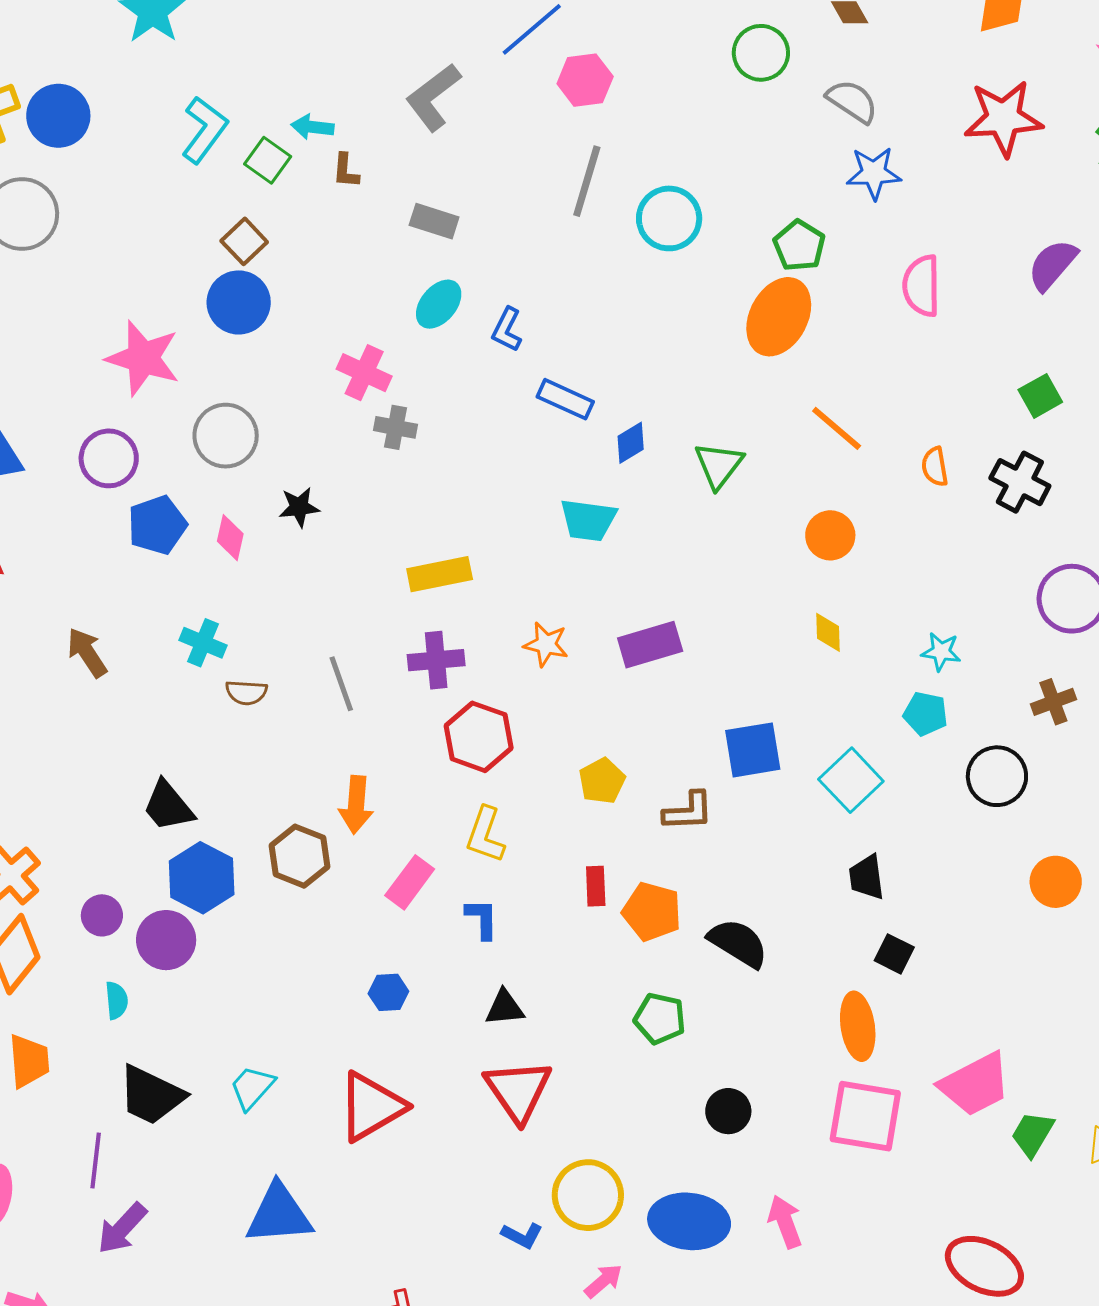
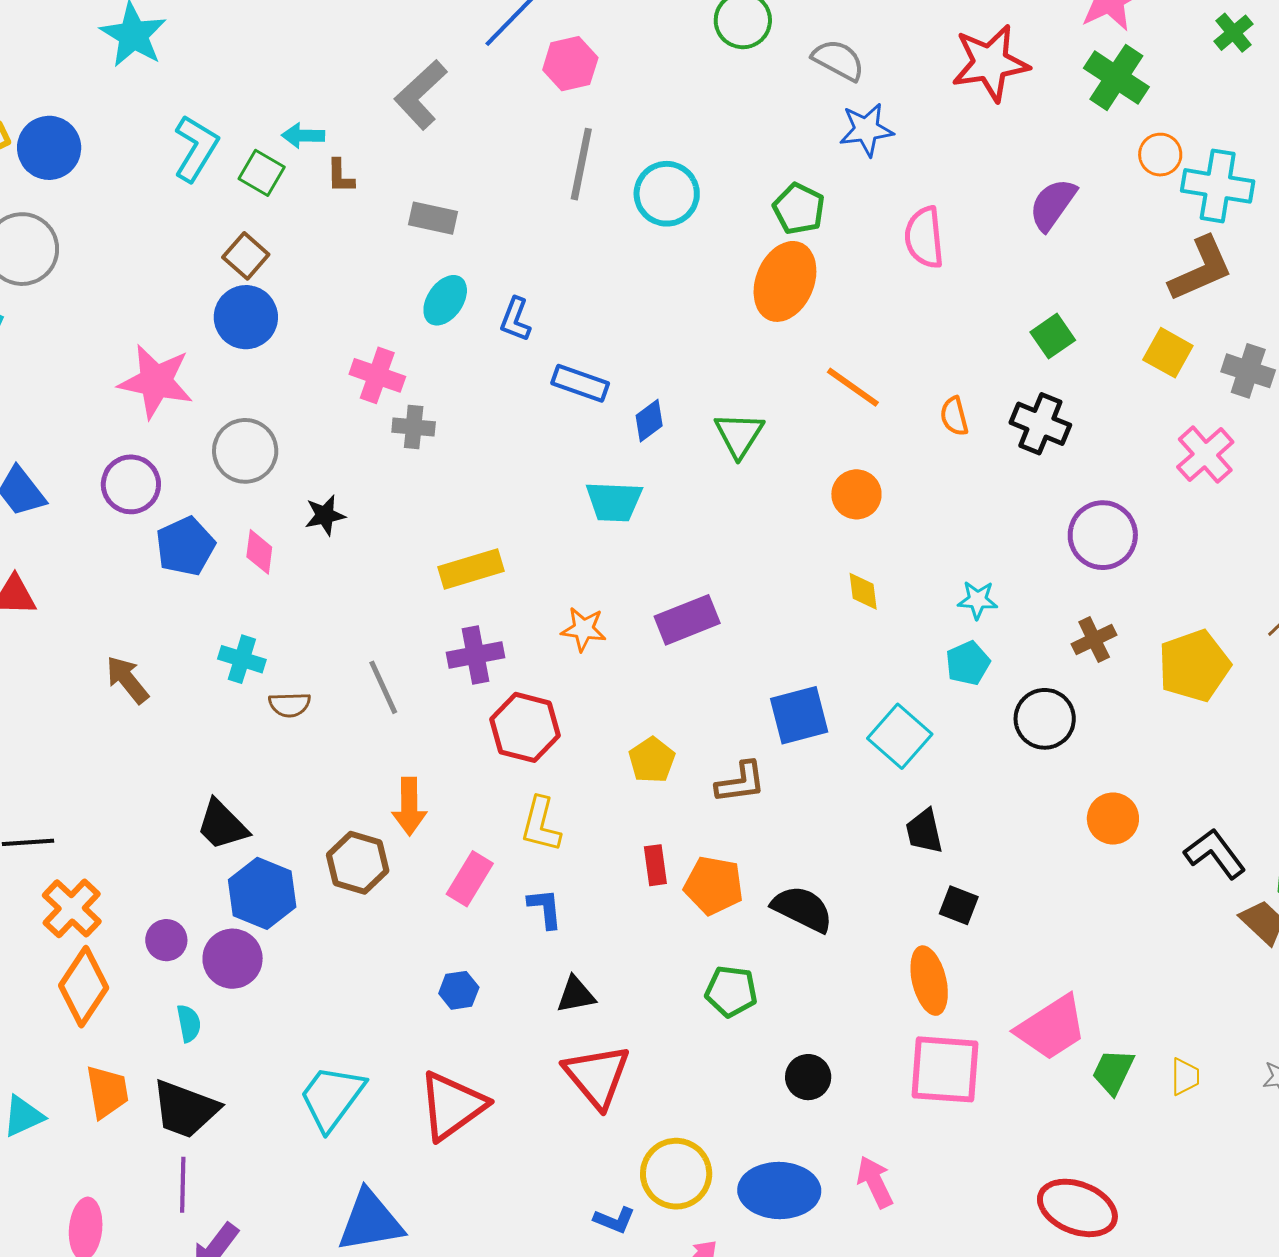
cyan pentagon: (926, 714) -> (968, 663), turned -30
cyan trapezoid: (252, 1087) -> (332, 1097), size x1.5
black trapezoid: (151, 1095) -> (185, 1109), moved

